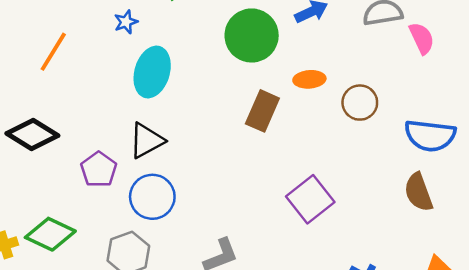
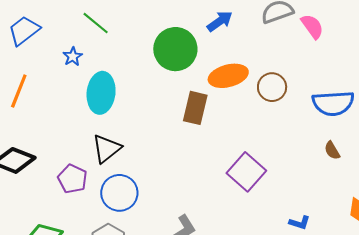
orange ellipse: (309, 79) -> (228, 76), size x1.5
brown semicircle: (418, 192) -> (332, 150), size x0.6

